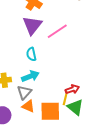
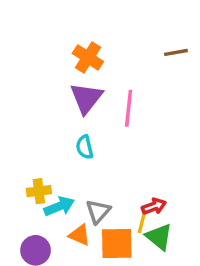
pink line: (57, 31) -> (129, 108), turned -50
cyan arrow: (30, 76) -> (59, 206), moved
gray triangle: (24, 92) -> (98, 211), moved

